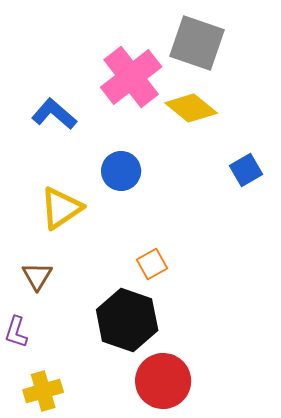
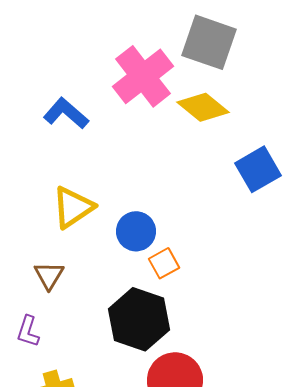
blue square: (246, 170) -> (258, 169), size x1.4
blue circle: (121, 171) -> (136, 231), moved

